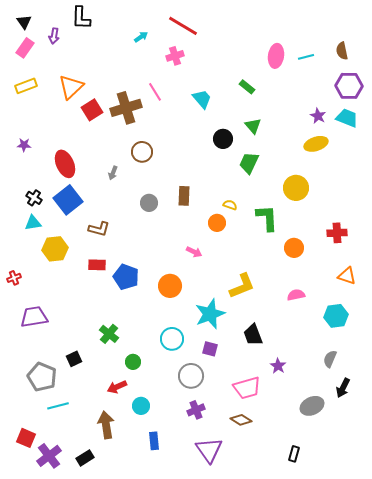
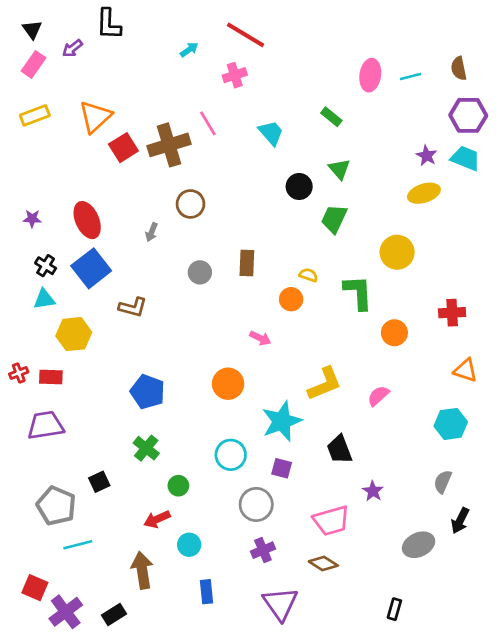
purple arrow: (54, 36) -> (72, 48), turned 42
purple star: (24, 145) -> (32, 219), moved
red rectangle: (97, 265) -> (51, 377), moved
blue pentagon: (126, 277) -> (148, 392), moved
pink semicircle: (296, 295) -> (378, 396), moved, turned -30

